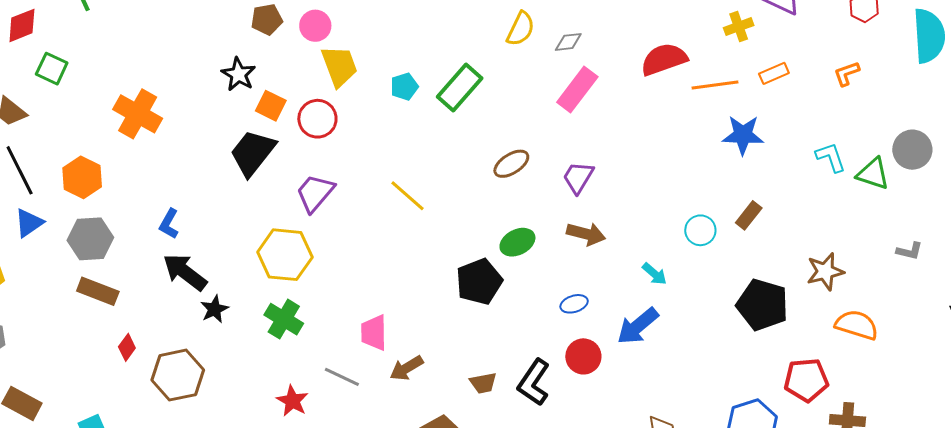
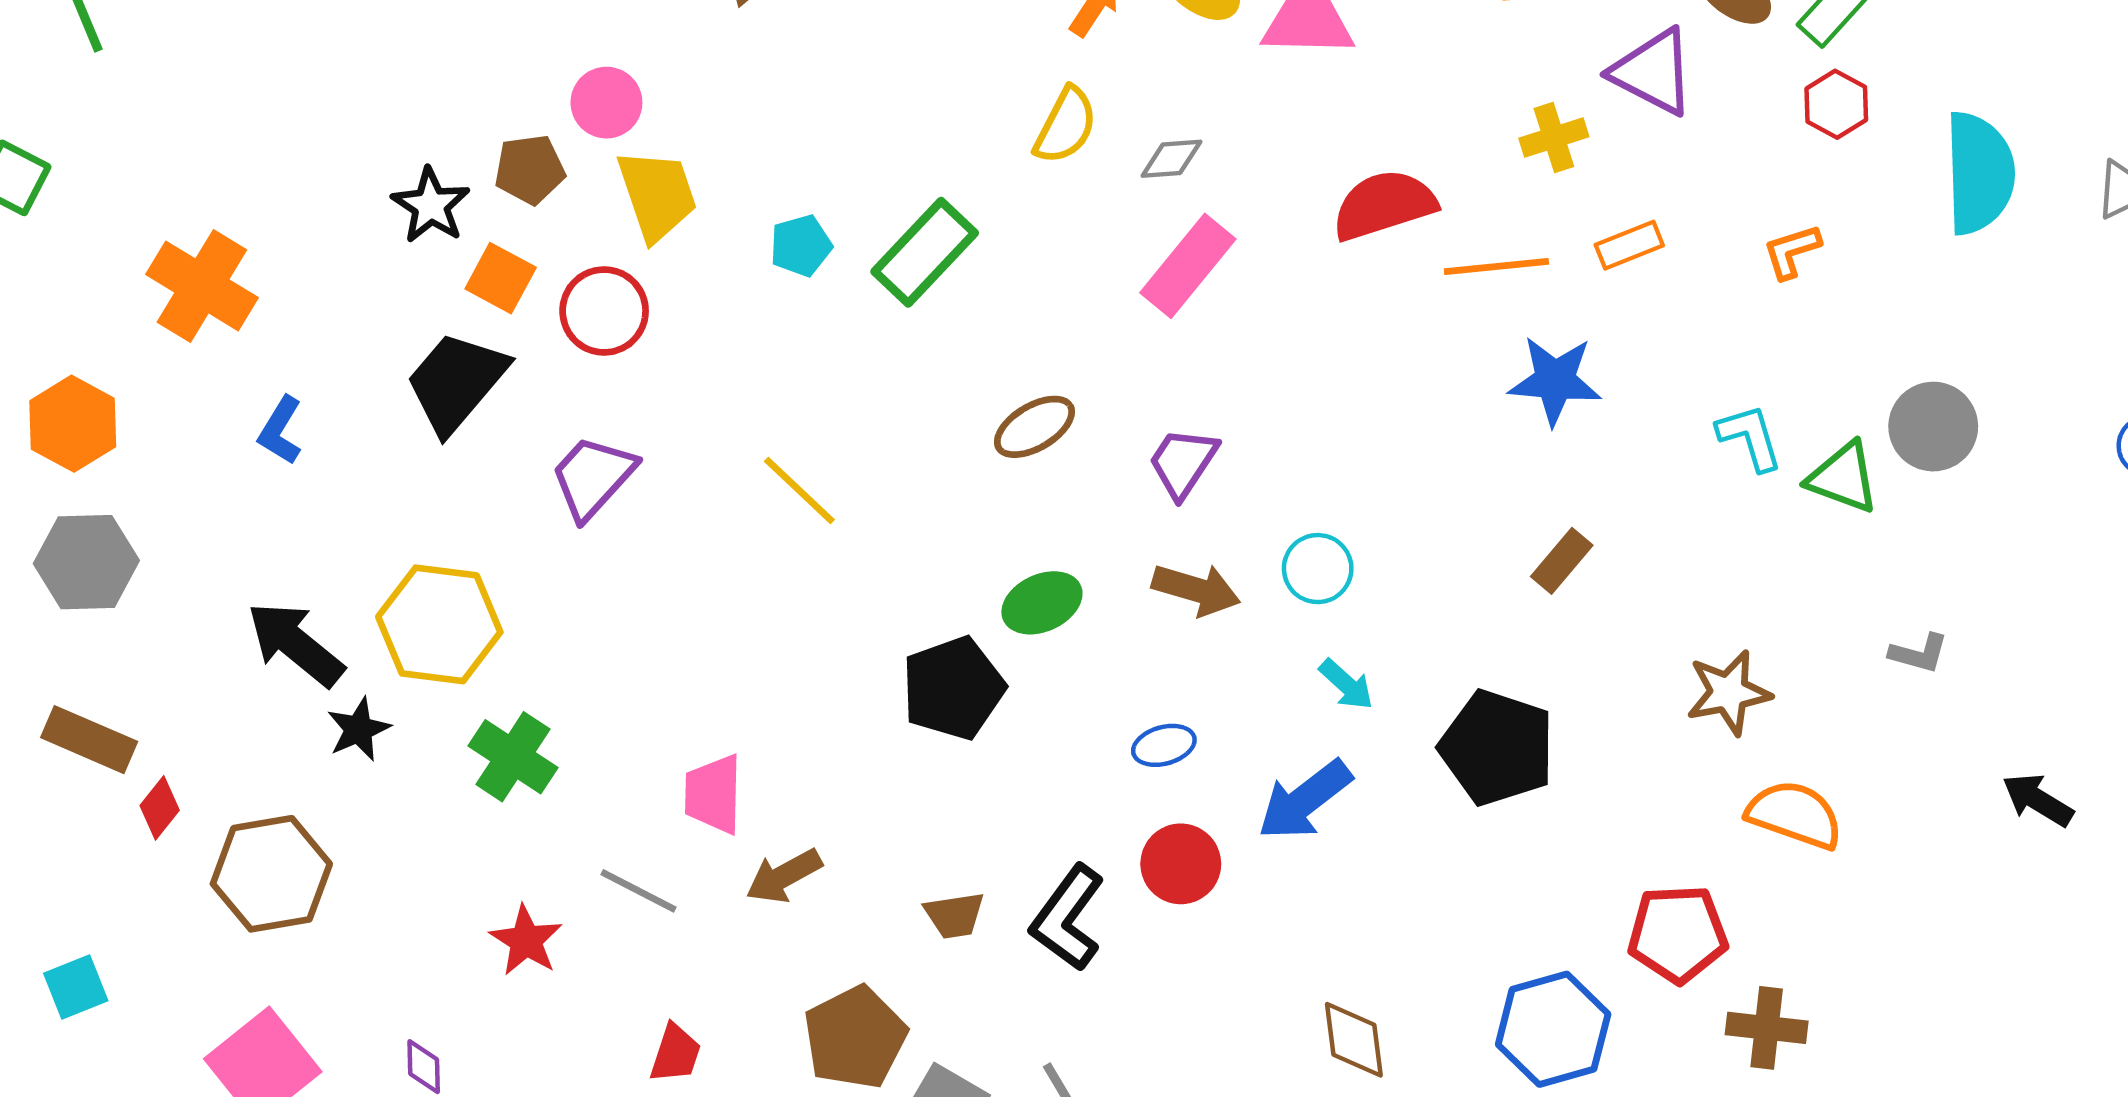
brown pentagon: (267, 19) -> (530, 169), moved
blue L-shape: (169, 224) -> (280, 430), moved
cyan circle: (700, 230) -> (1318, 569), moved
yellow hexagon: (285, 255) -> (439, 624), moved
brown rectangle: (98, 291) -> (89, 740), moved
black pentagon: (762, 305) -> (1497, 748), moved

